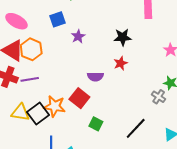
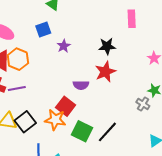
red star: (121, 63) -> (105, 72), size x1.5
orange star: (55, 106) -> (55, 120), moved
green square: (96, 124) -> (82, 131), size x1.5
black line: (136, 128) -> (107, 132), moved

